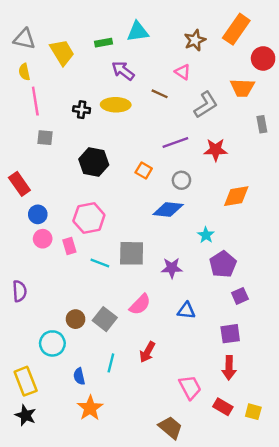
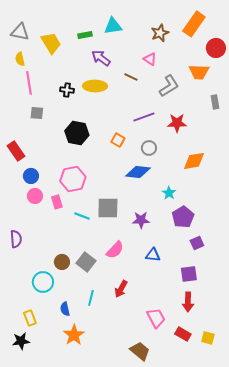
yellow rectangle: (26, 381) -> (30, 318), moved, size x0.7
black star: (26, 415) -> (21, 341), turned -30

